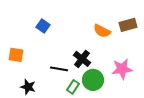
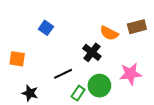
black cross: (82, 59) -> (92, 52), moved
black line: (59, 69) -> (63, 74), turned -36

